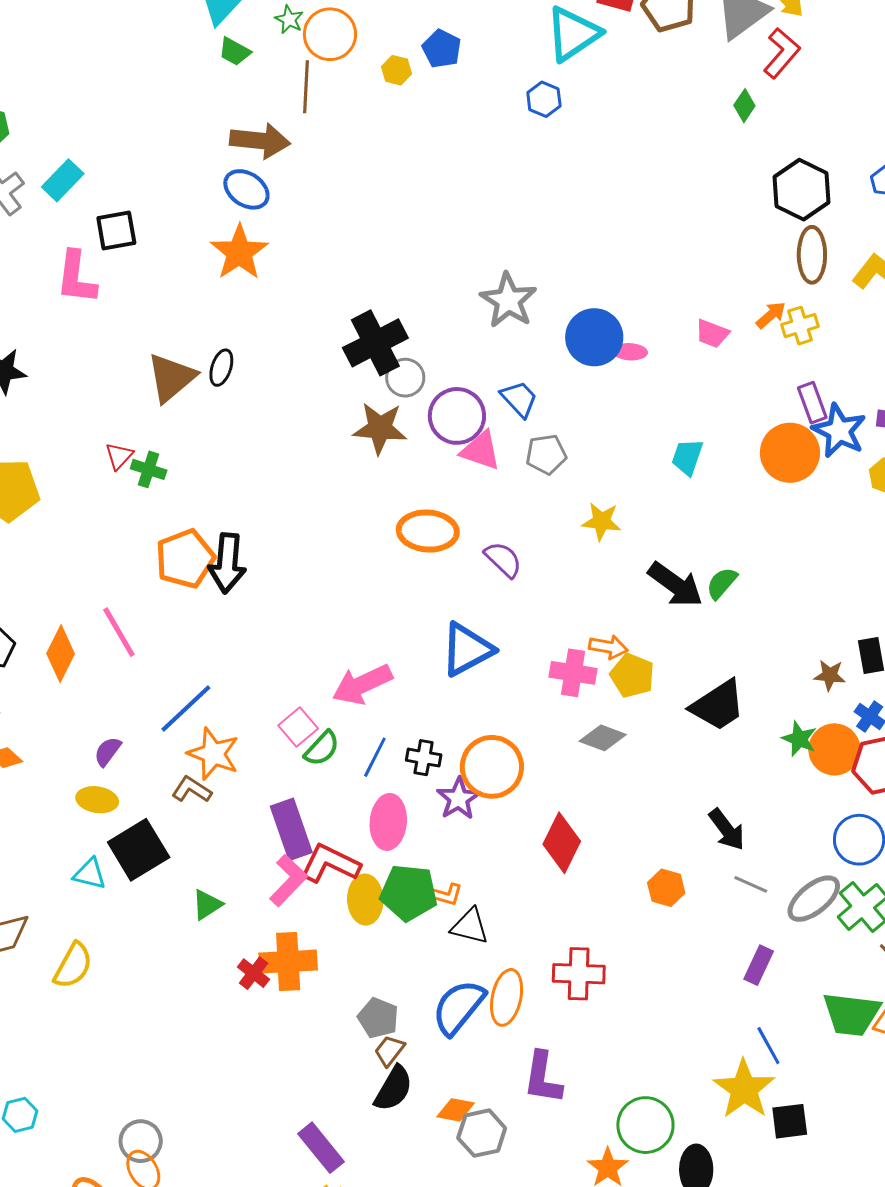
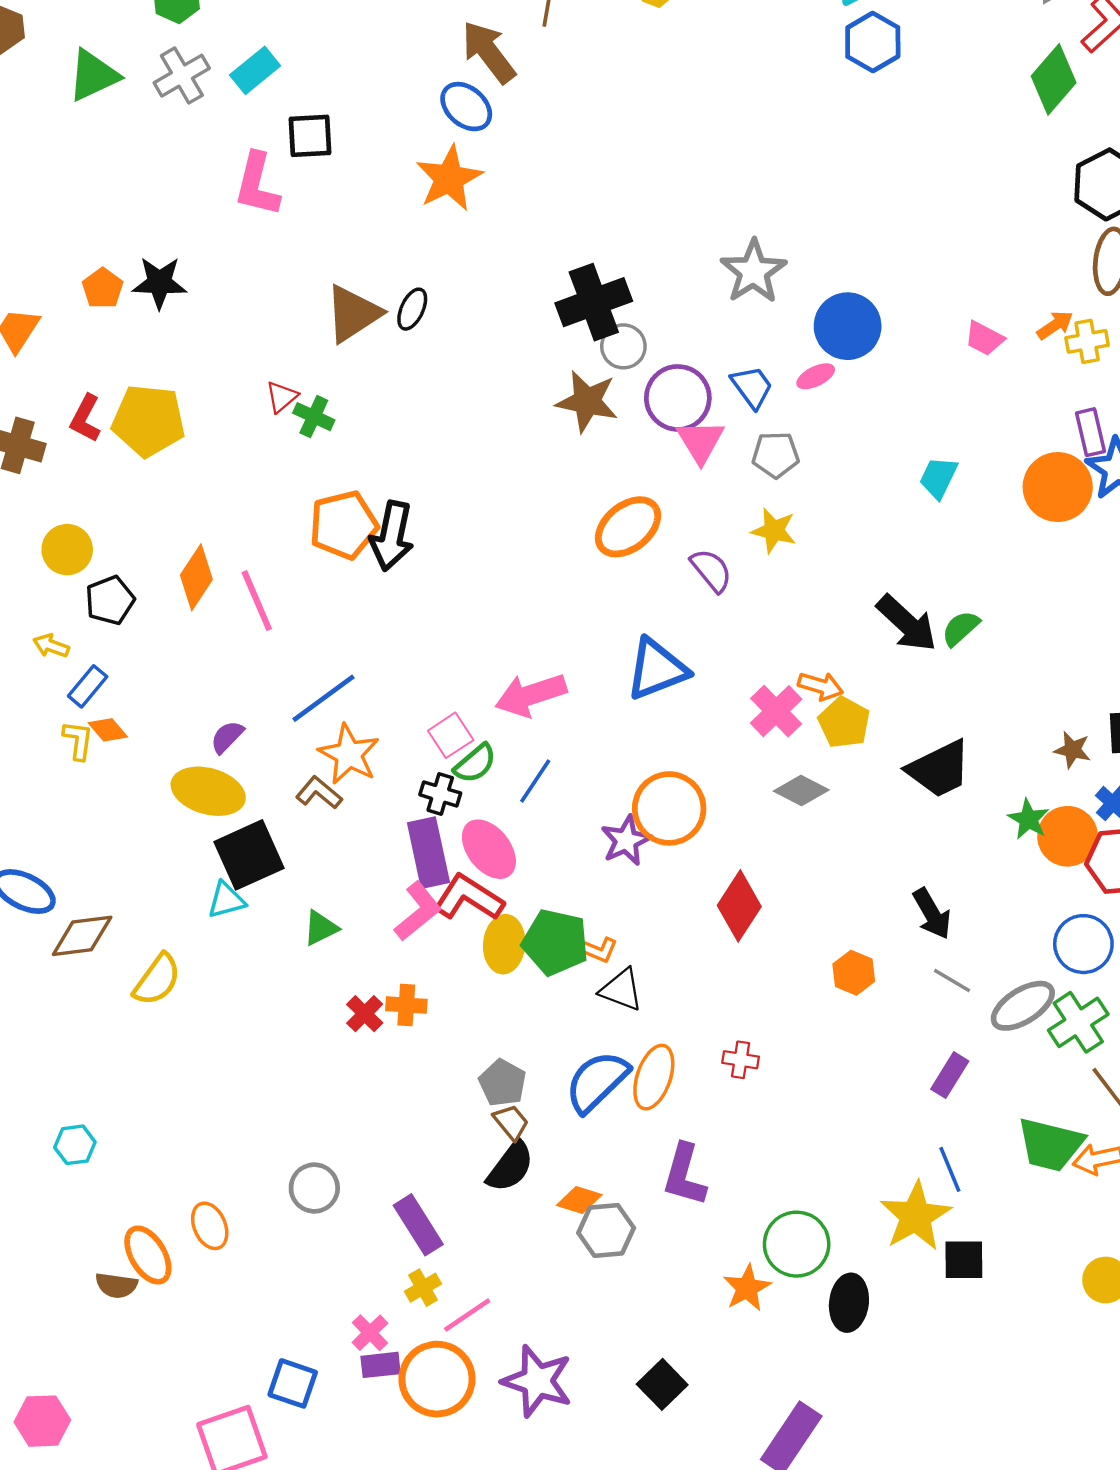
blue hexagon: (544, 99) -> (873, 42), moved, size x1.4
green diamond: (744, 106) -> (1054, 79), size x1.8
brown arrow: (260, 141) -> (489, 52), turned -140
pink ellipse: (630, 352) -> (816, 376), moved, turned -36
pink triangle: (481, 451) -> (700, 441), turned 33
yellow star: (601, 521) -> (774, 531), moved
orange ellipse: (428, 531) -> (628, 527), turned -50
orange diamond: (61, 654) -> (196, 577), moved
pink cross: (573, 673) -> (776, 711), turned 30
black cross: (424, 758) -> (440, 794), moved
yellow ellipse: (97, 800) -> (208, 791), size x1.5
pink ellipse: (388, 822) -> (489, 849), moved, turned -50
cyan triangle: (90, 874) -> (226, 900), moved, turned -36
orange cross: (288, 962) -> (406, 1005), size x0.6
red cross: (579, 974) -> (741, 1060), size x0.6
brown trapezoid: (389, 1051) -> (511, 1122), turned 96
gray circle: (141, 1141) -> (314, 1188), moved

